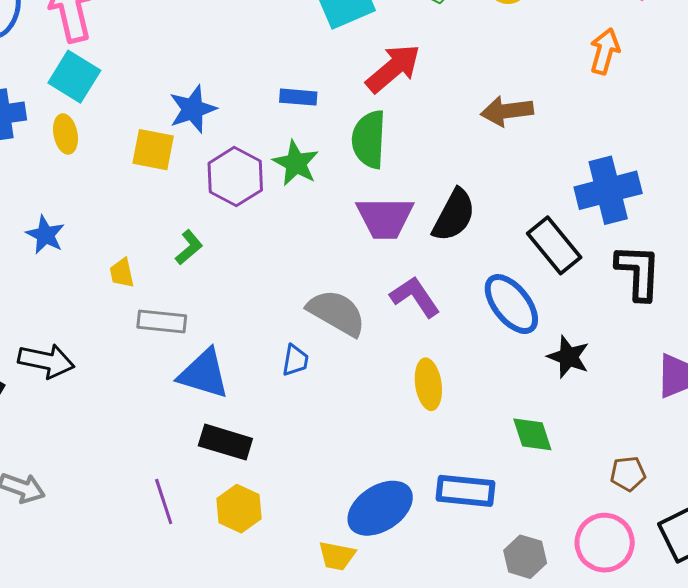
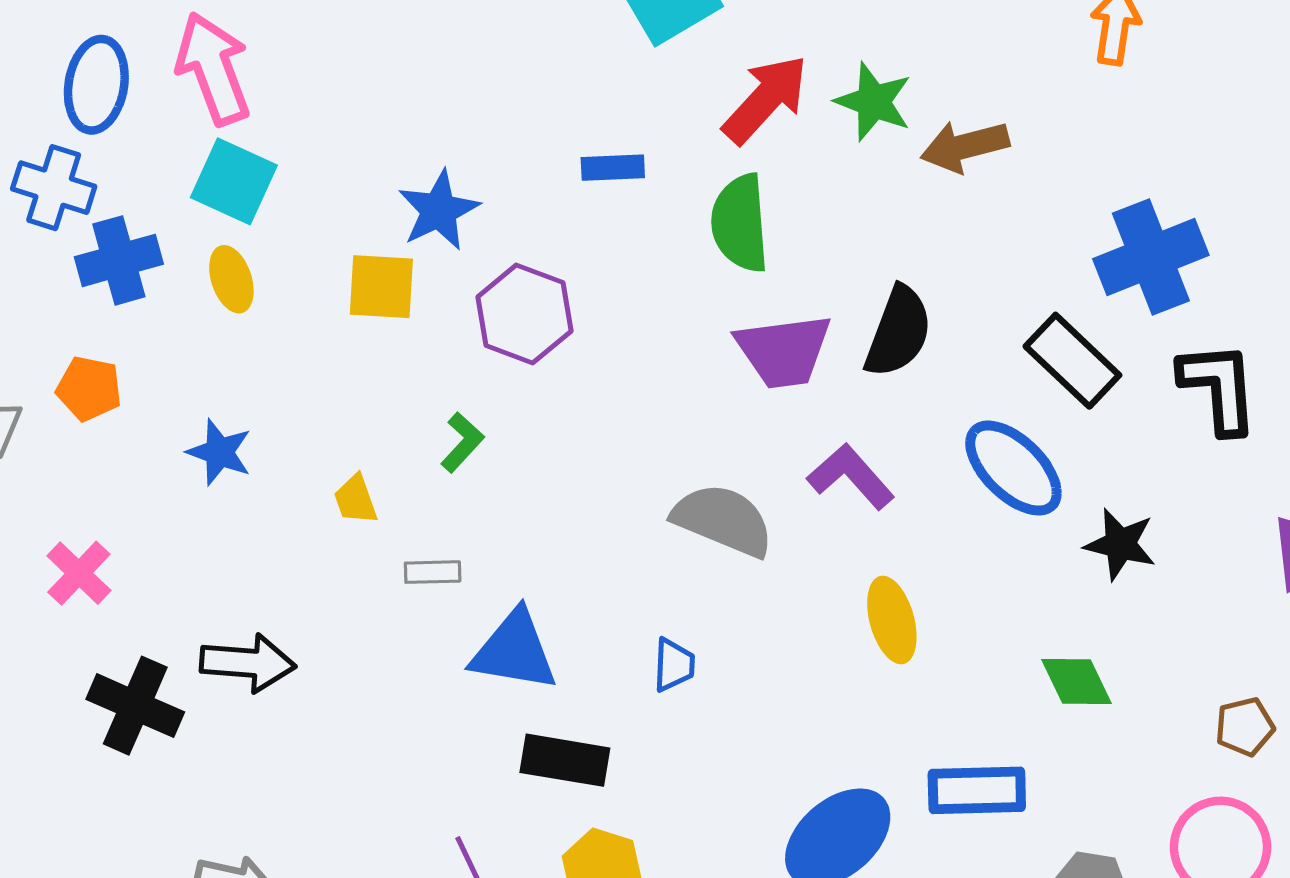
green star: (296, 163) -> (874, 102), moved
gray rectangle: (162, 321) -> (433, 572), size x0.7
blue trapezoid: (295, 360) -> (674, 665), moved

